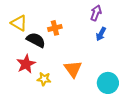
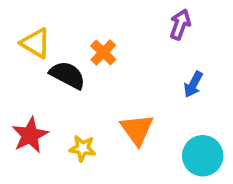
orange cross: (55, 28) -> (103, 53), turned -32
blue arrow: (101, 34) -> (193, 84), moved
red star: (26, 64) -> (30, 135), moved

